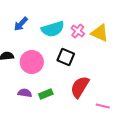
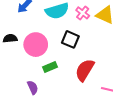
purple semicircle: (25, 93) -> (33, 87), moved, turned 56
green rectangle: (46, 94) -> (50, 67), moved

